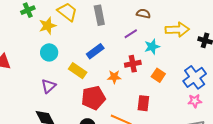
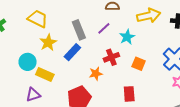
gray rectangle: (99, 15) -> (79, 30), moved
yellow star: (48, 26) -> (48, 42), moved
yellow rectangle: (78, 71) -> (45, 75), moved
purple triangle: (48, 86) -> (33, 95), turned 35

